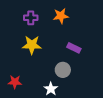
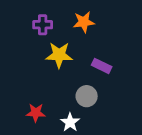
yellow star: (32, 45) -> (59, 55), moved
red star: (15, 82) -> (36, 113), moved

